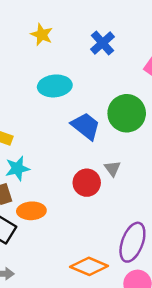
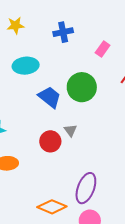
yellow star: (42, 35) -> (15, 25), turned -30
blue cross: (102, 43) -> (63, 32), turned 30

